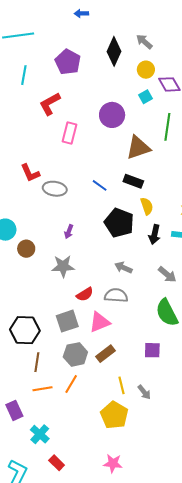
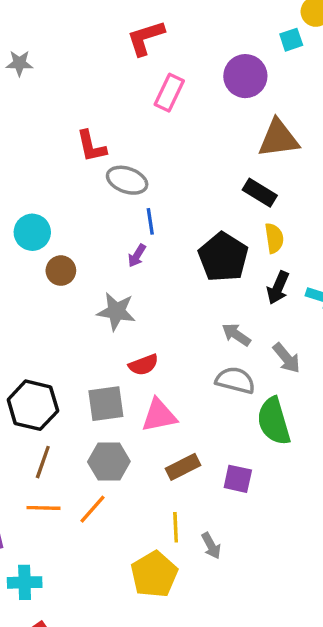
cyan square: (145, 97) -> (291, 40), moved
blue line: (100, 185) -> (150, 221), moved, turned 35
gray arrow: (123, 268) -> (236, 335), moved
gray semicircle: (116, 295) -> (235, 380), moved
brown rectangle: (105, 354) -> (183, 467), moved
cyan cross: (40, 434) -> (25, 582), turned 36

